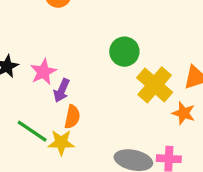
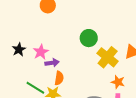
purple arrow: (62, 90) -> (52, 63), turned -120
orange star: (184, 113) -> (118, 82), moved

